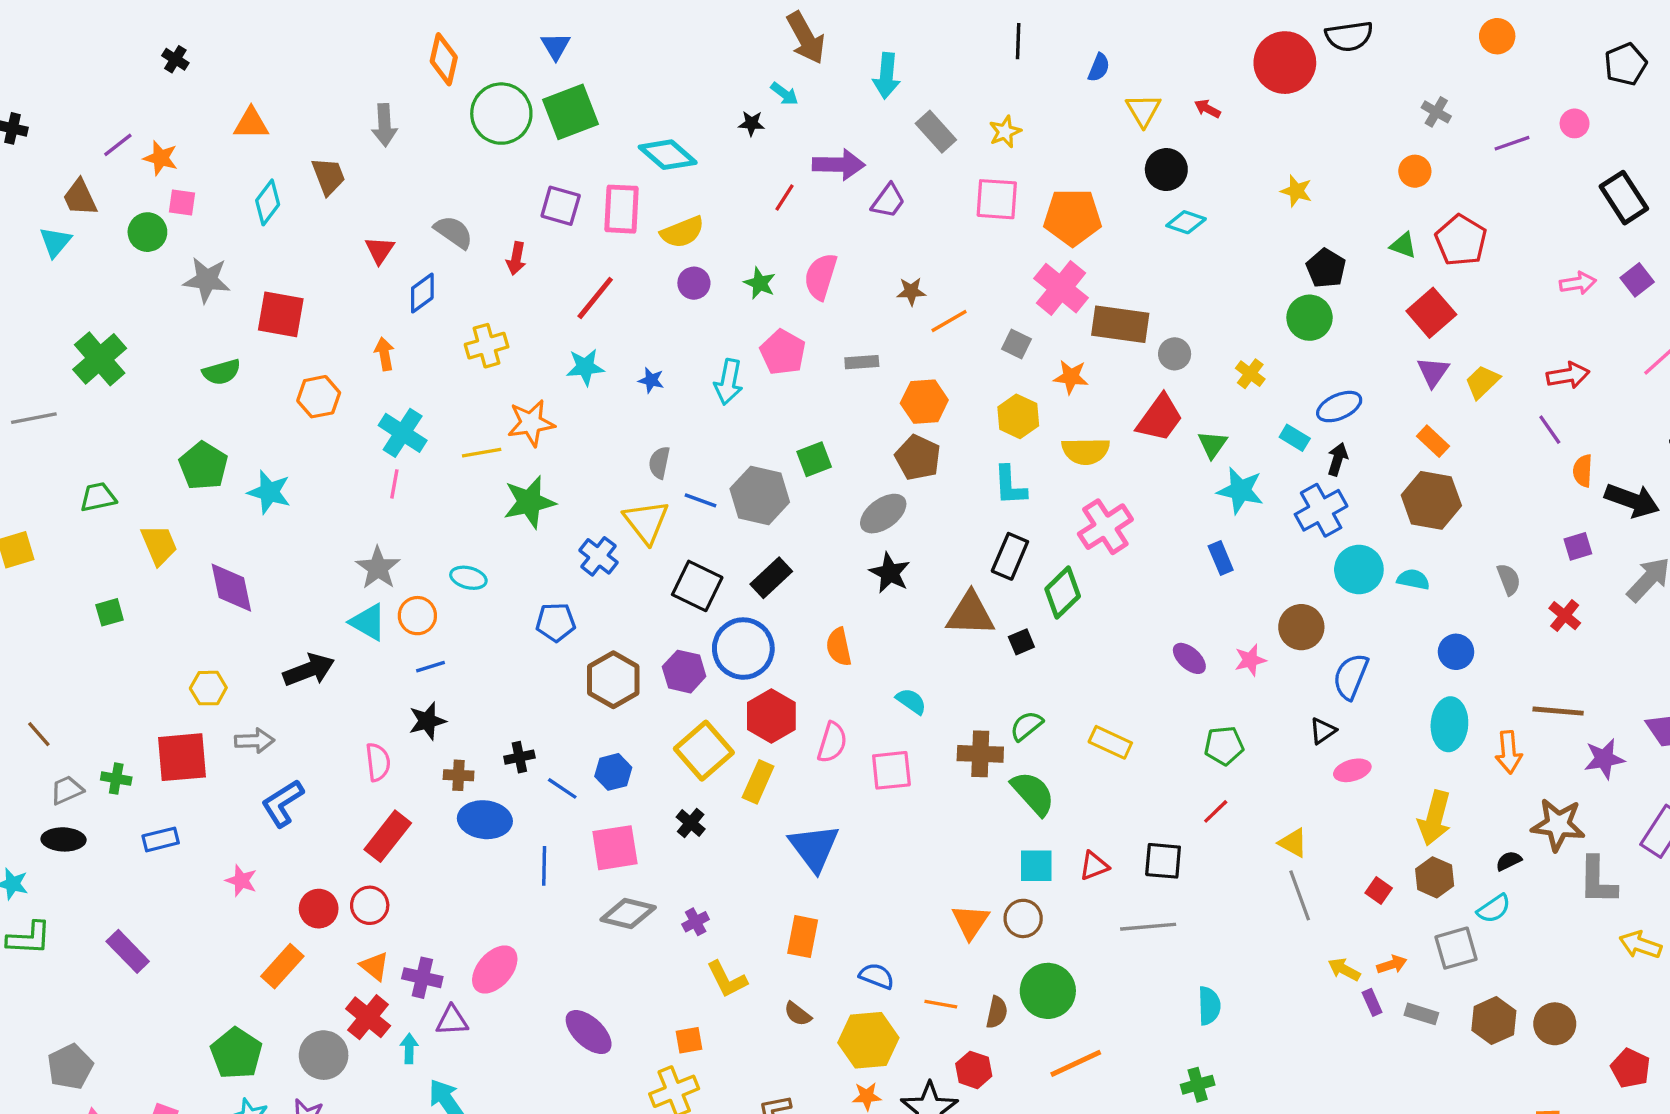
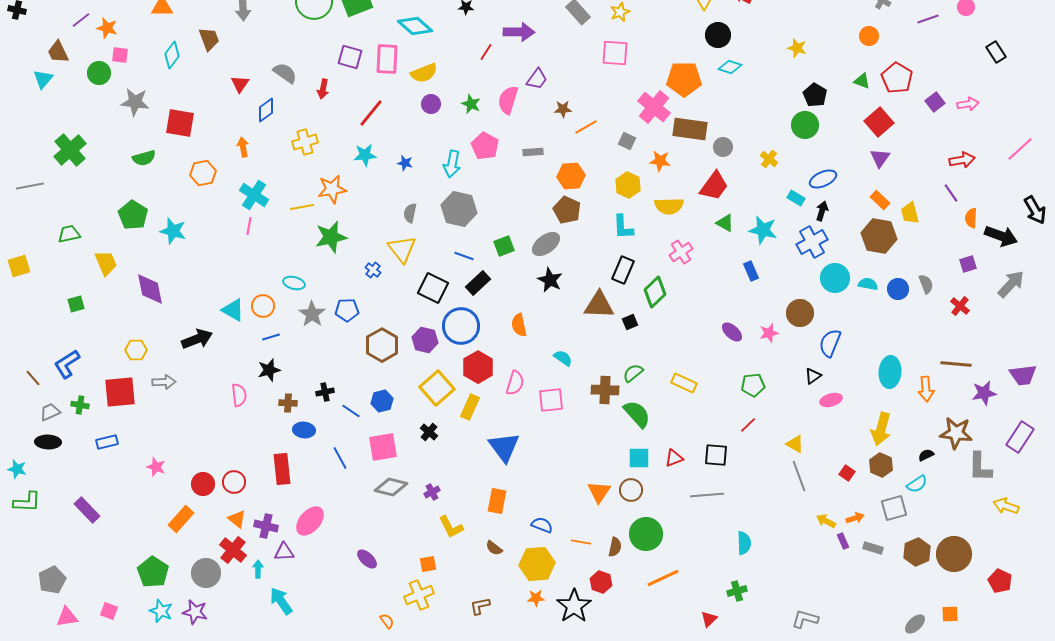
black rectangle: (1624, 198) -> (996, 52), size x0.7
purple trapezoid: (888, 201) -> (537, 79), moved
orange pentagon: (1073, 217) -> (684, 79), moved
purple square: (1637, 280) -> (935, 102), moved
yellow trapezoid: (1482, 382) -> (910, 213), moved, turned -60
green triangle: (1212, 444) -> (725, 223), moved, turned -36
green square: (814, 459) -> (504, 246), moved
gray hexagon: (760, 495) -> (459, 209), moved
blue line: (701, 500) -> (464, 256), moved
pink cross: (1105, 527) -> (681, 252), size x0.7
blue cross: (598, 556) -> (373, 270), size x0.7
gray star: (378, 568) -> (312, 314), moved
blue circle: (1456, 652) -> (898, 289), moved
blue L-shape: (282, 803) -> (67, 364), moved
blue ellipse: (485, 820) -> (304, 430), size x0.7
red rectangle: (388, 836) -> (282, 469), moved, turned -44
blue line: (544, 866) -> (340, 458), turned -30
brown circle: (1555, 1024) -> (954, 554), size x1.4
purple ellipse: (589, 1032) -> (367, 559), size x0.7

